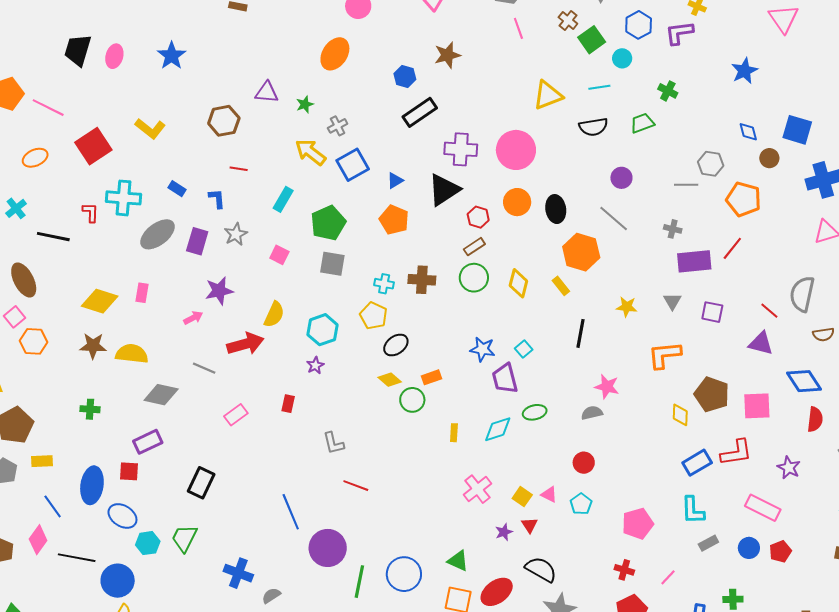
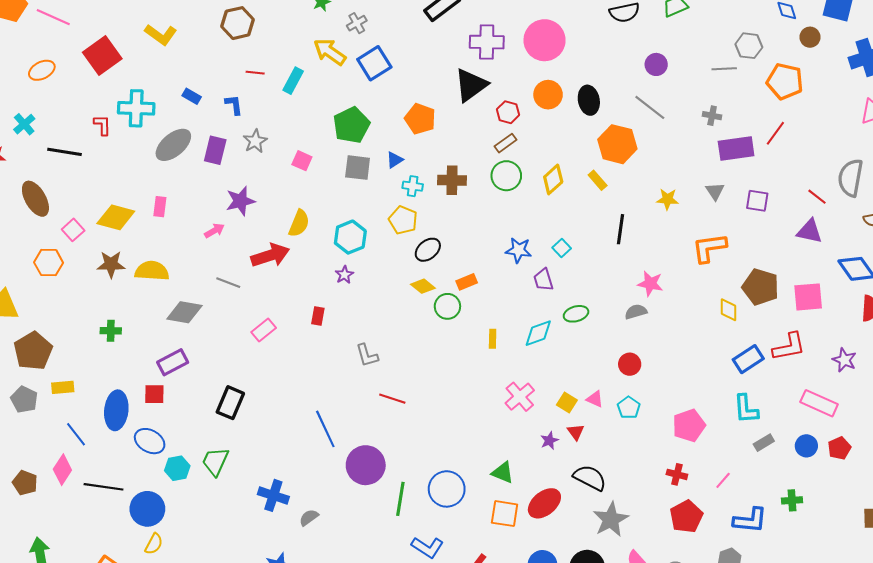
blue triangle: (395, 181) -> (395, 160), moved
cyan rectangle: (283, 199) -> (293, 81), moved
yellow diamond: (518, 283) -> (553, 179), turned 36
pink square: (15, 317) -> (73, 230), moved
purple trapezoid: (505, 379) -> (543, 280), size x0.7

